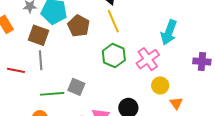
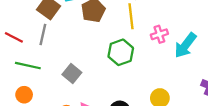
pink cross: (148, 59) -> (159, 34), moved, size x0.7
green line: (52, 94) -> (28, 66), moved

